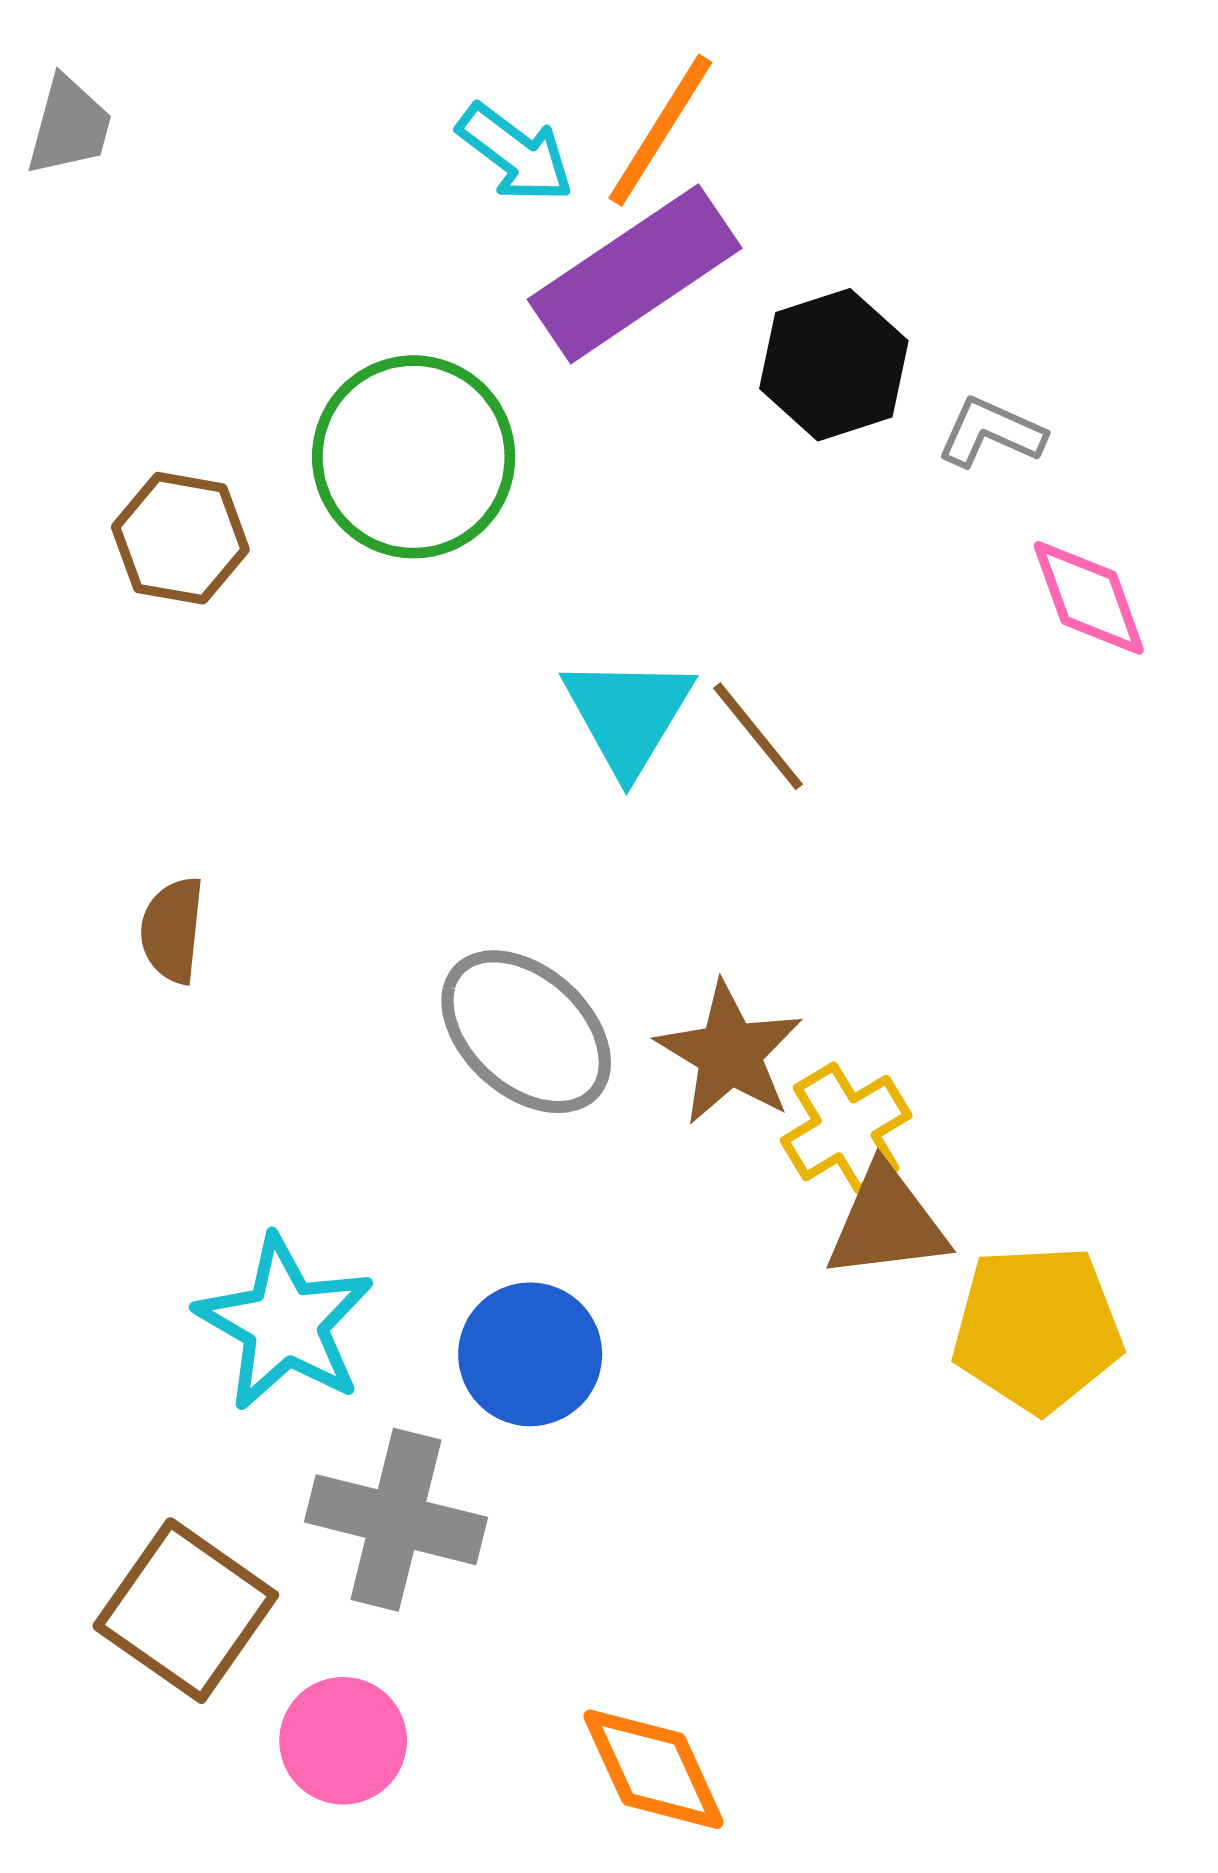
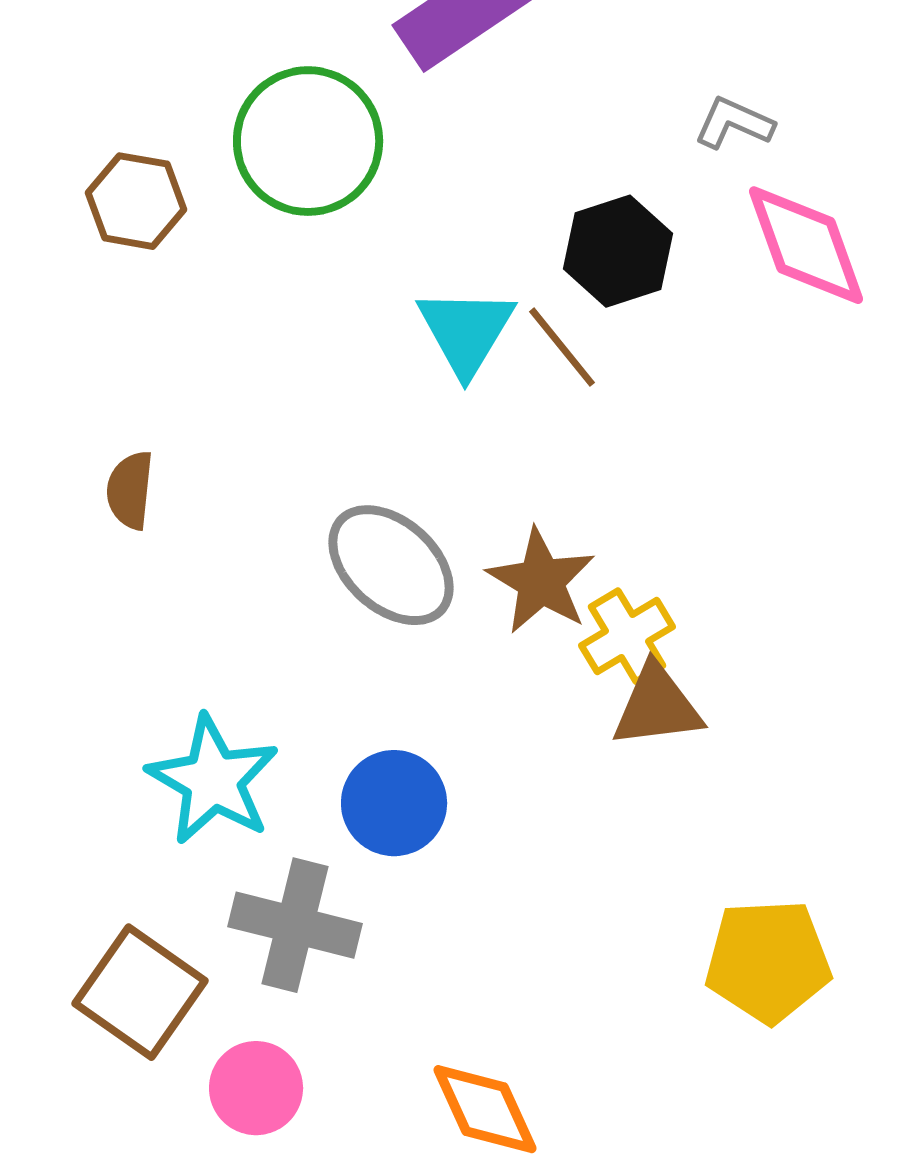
black hexagon: (834, 365) -> (618, 251), moved
pink diamond: (1089, 598) -> (806, 245), size x1.4
yellow pentagon: (1037, 1329) -> (768, 961), moved

